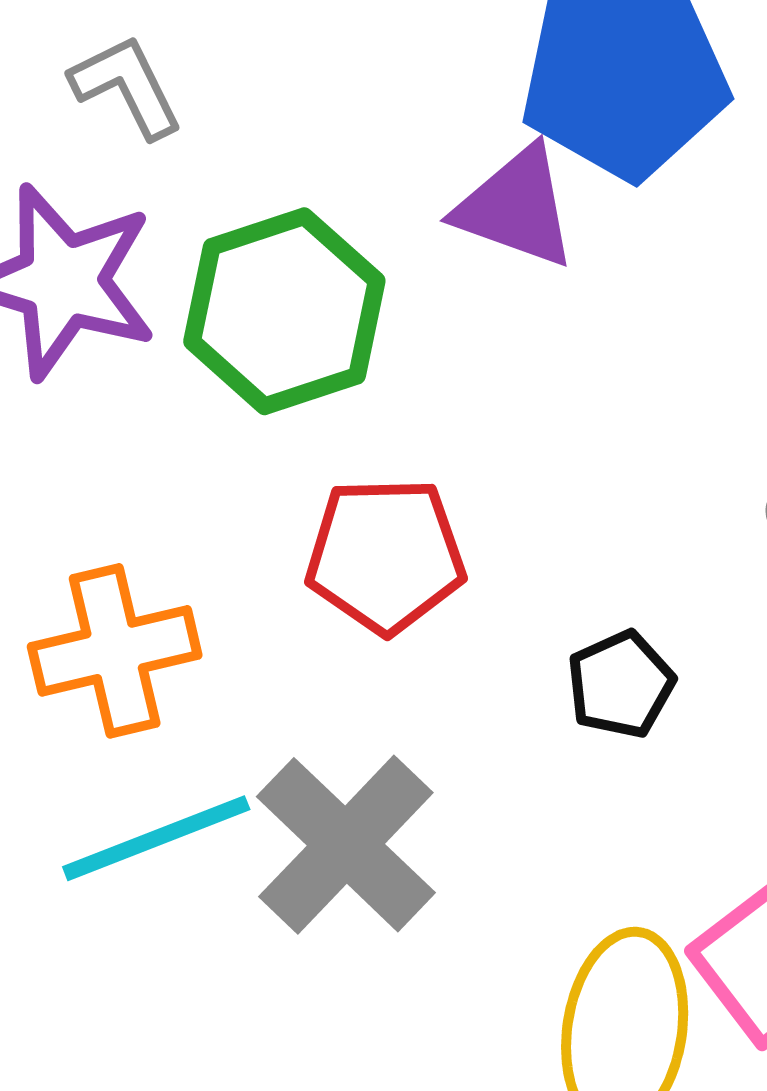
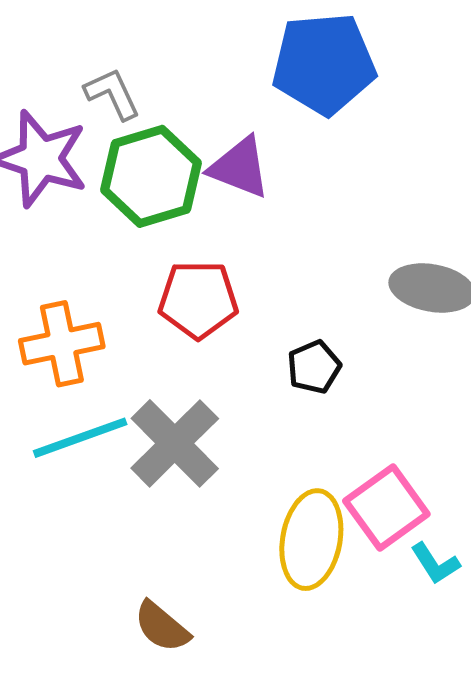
gray L-shape: (127, 86) -> (112, 94), moved
purple triangle: (516, 207) -> (240, 167), moved

